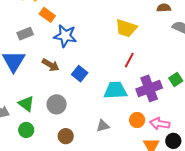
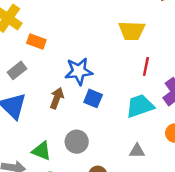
blue star: (65, 36) -> (79, 71), moved
brown arrow: (51, 65) -> (57, 98), turned -84
gray triangle: (103, 126) -> (137, 151), turned 32

